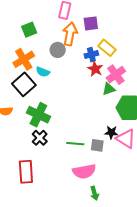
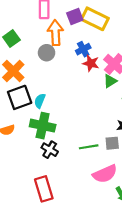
yellow rectangle: (107, 48) -> (95, 19), moved, size x1.4
cyan semicircle: (43, 72) -> (40, 101), moved, turned 104
black square: (24, 84) -> (20, 97), turned 35

